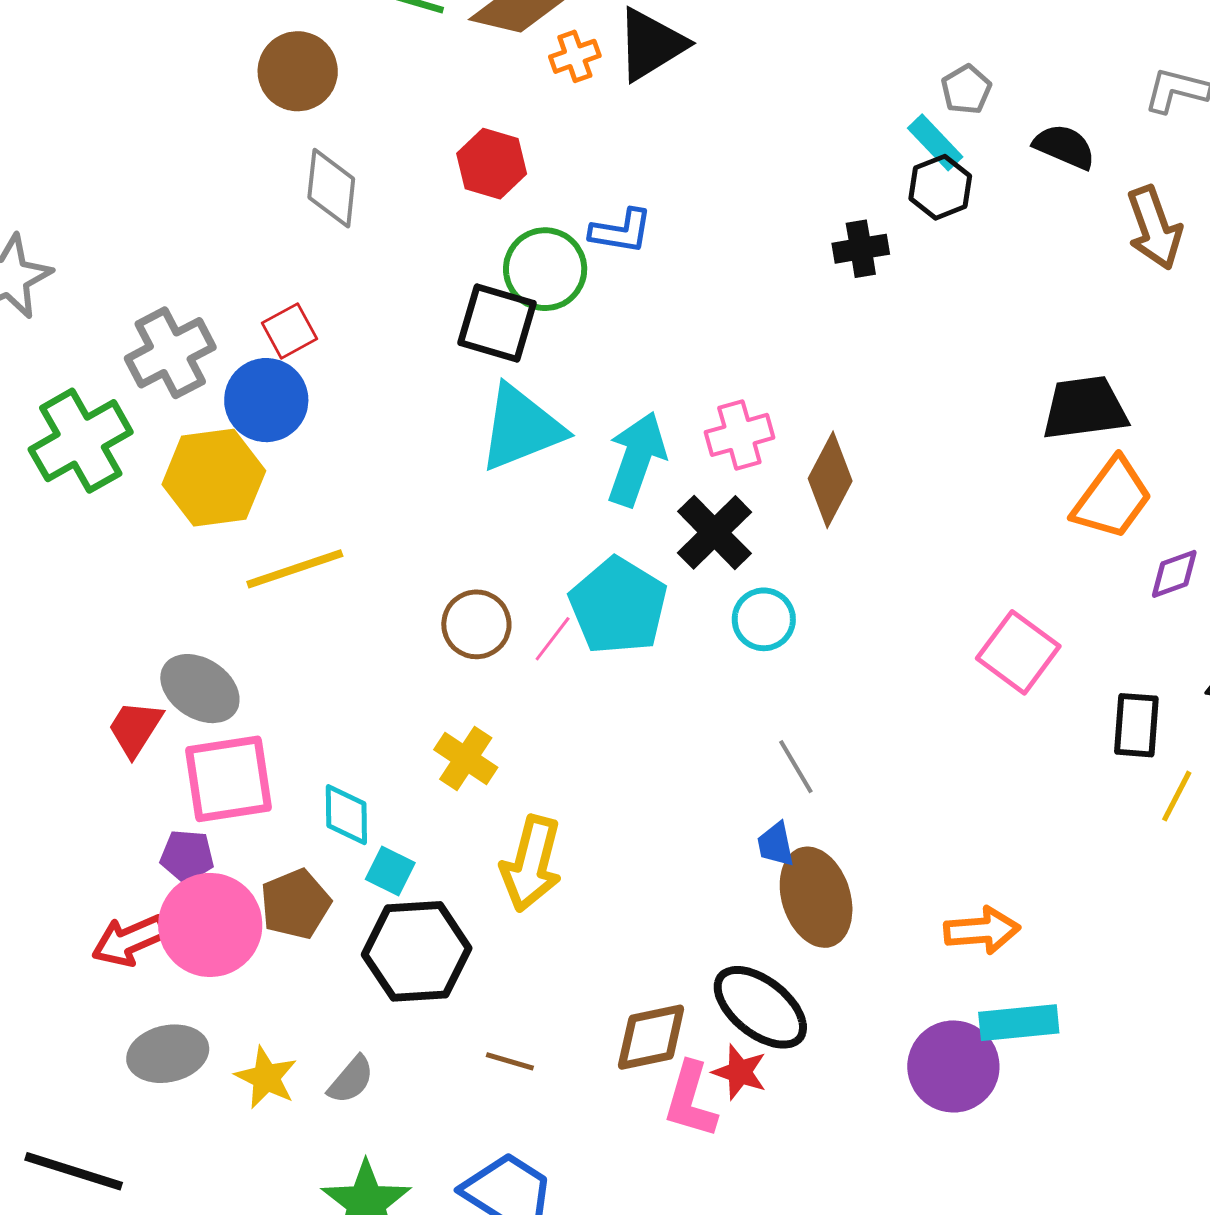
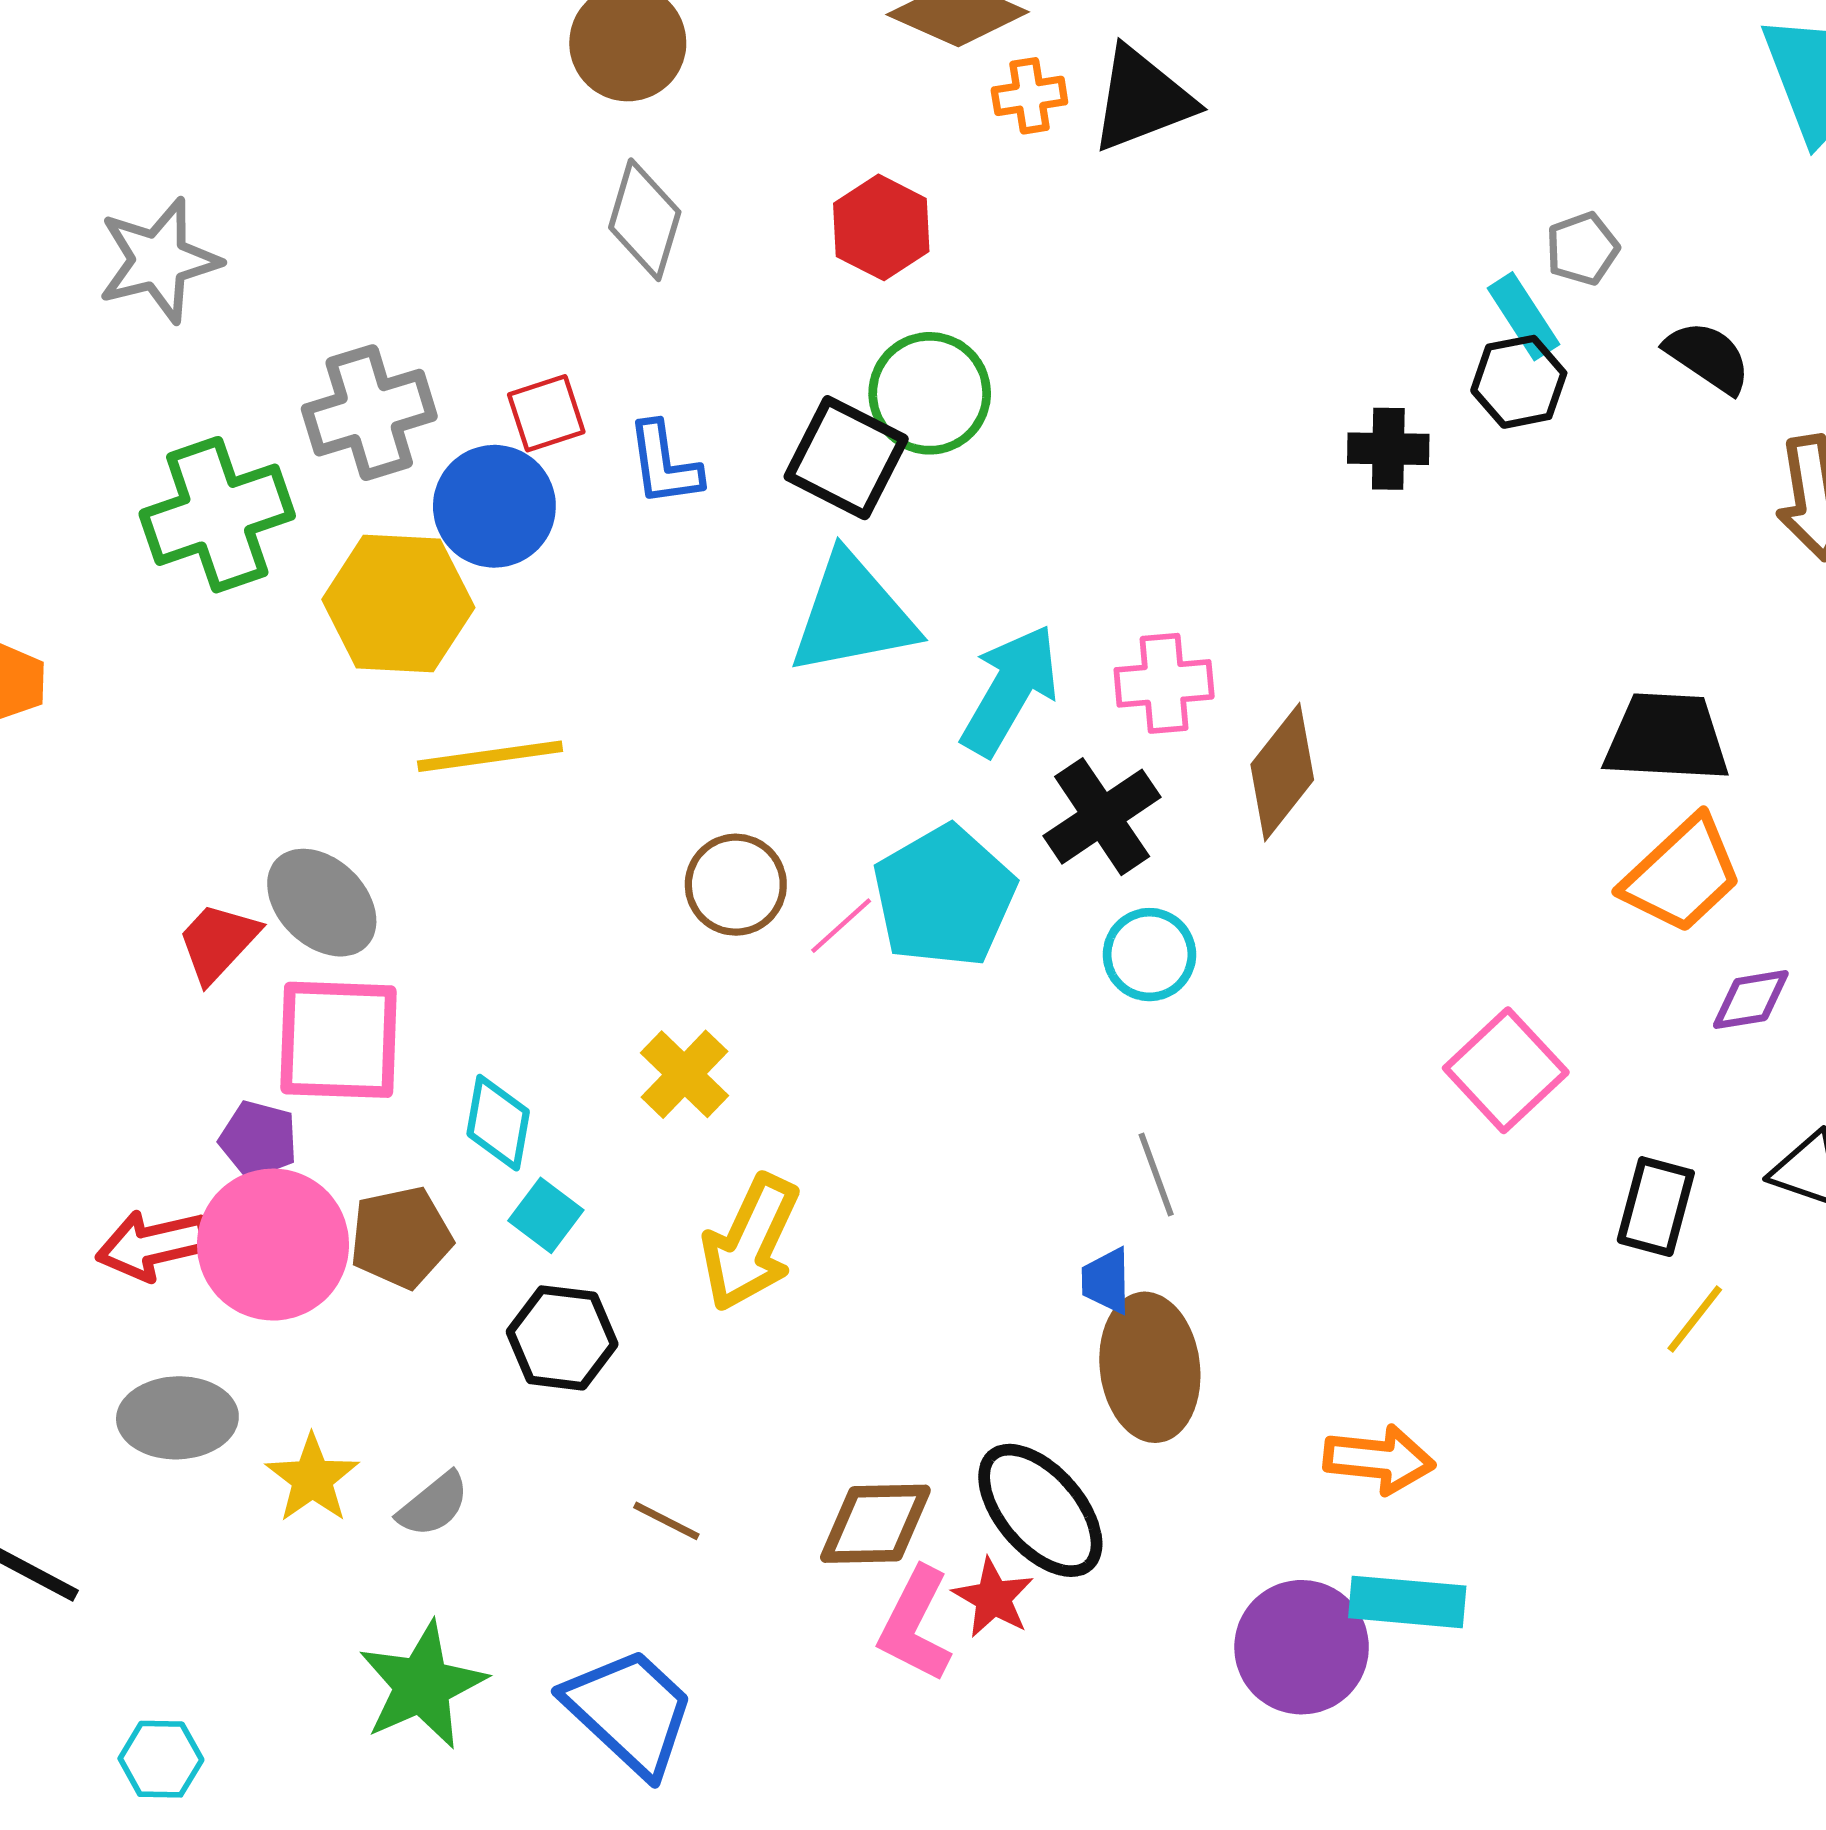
blue L-shape: (621, 231) -> (664, 464), moved, turned 62
black hexagon: (417, 951) -> (562, 1338), size x0.7

